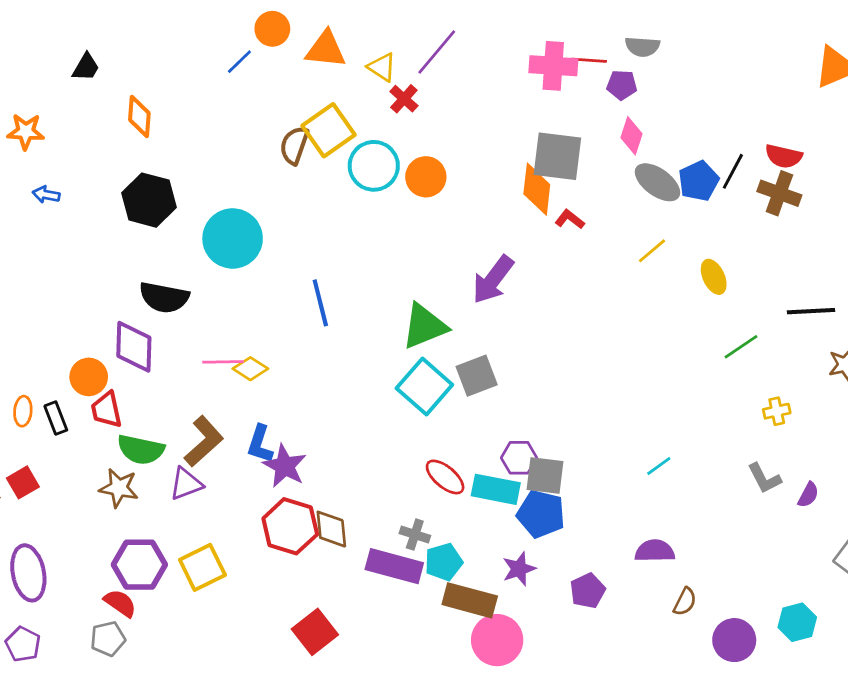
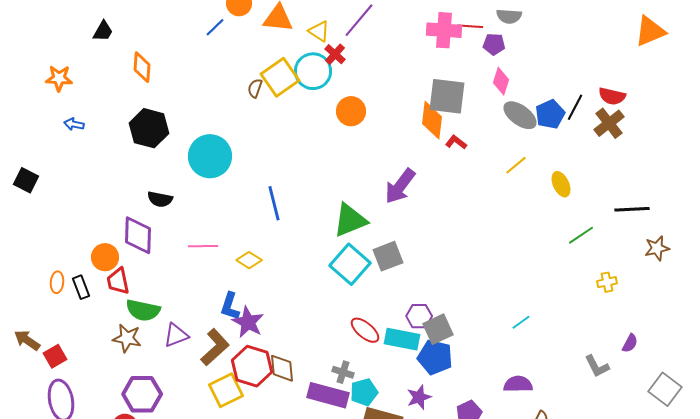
brown semicircle: (294, 145) -> (255, 88), size x0.7
cyan circle: (374, 166) -> (313, 71), moved
brown cross: (779, 193) -> (609, 123), turned 32
black semicircle: (164, 297) -> (160, 199), size x0.7
yellow diamond: (250, 369) -> (249, 260), moved
brown L-shape: (204, 441) -> (215, 347), moved
gray square: (545, 476) -> (438, 329), turned -32
gray L-shape: (764, 478) -> (597, 366), moved
red square: (23, 482) -> (55, 356), moved
yellow square: (202, 567) -> (226, 390), moved

